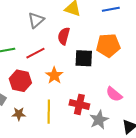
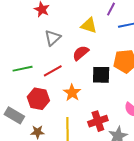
red semicircle: (64, 36) -> (81, 53), turned 36
red cross: (79, 104) -> (98, 121), turned -30

